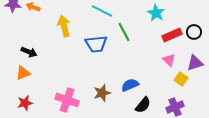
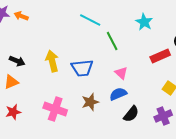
yellow arrow: (64, 26) -> (52, 61), moved
red rectangle: (172, 35) -> (160, 56), moved
blue trapezoid: (96, 44) -> (82, 68), moved
pink triangle: (169, 60) -> (121, 73), moved

